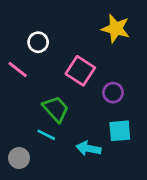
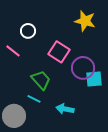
purple circle: (113, 93) -> (83, 68), size x1.5
cyan square: (120, 131) -> (94, 79), moved
gray circle: (19, 158) -> (14, 116), size x1.5

